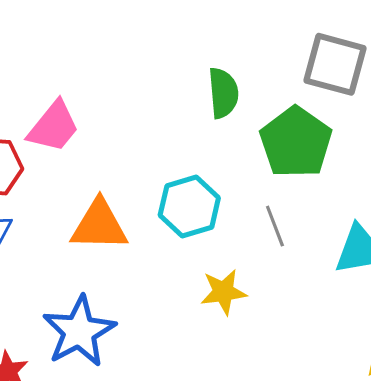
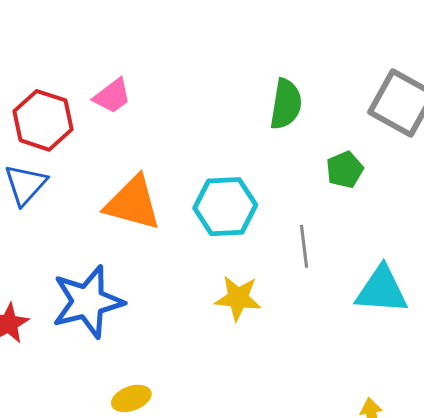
pink trapezoid: (54, 127) -> (112, 96), size x0.7
green pentagon: (296, 142) -> (345, 170), size x0.5

